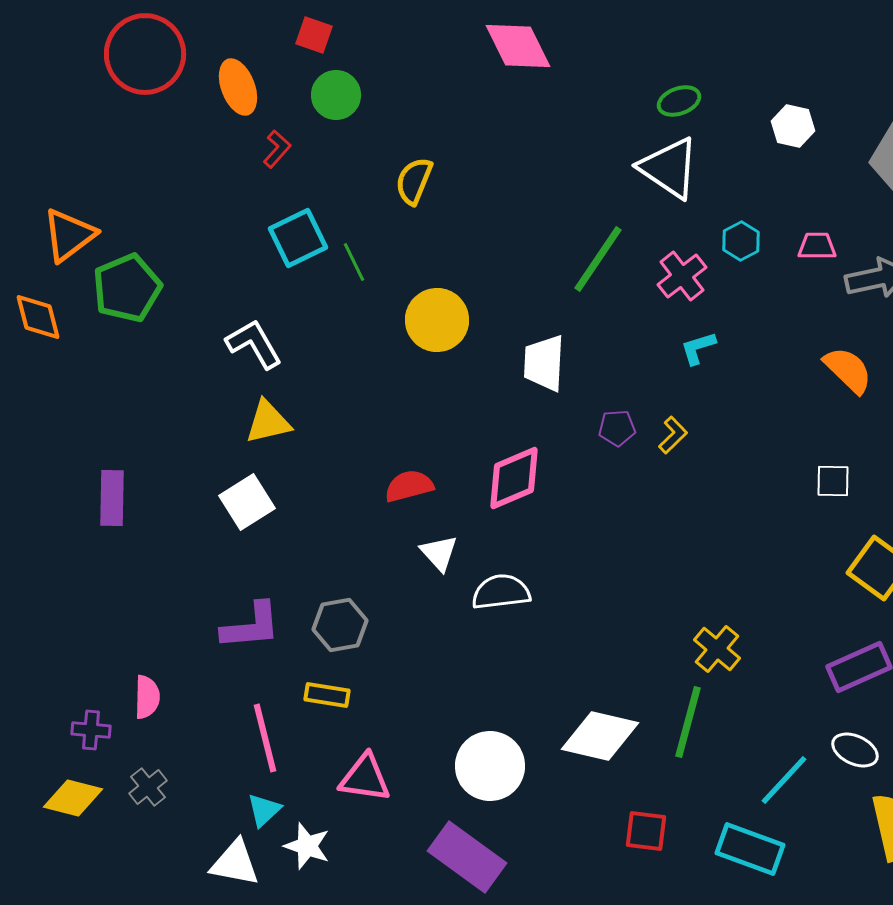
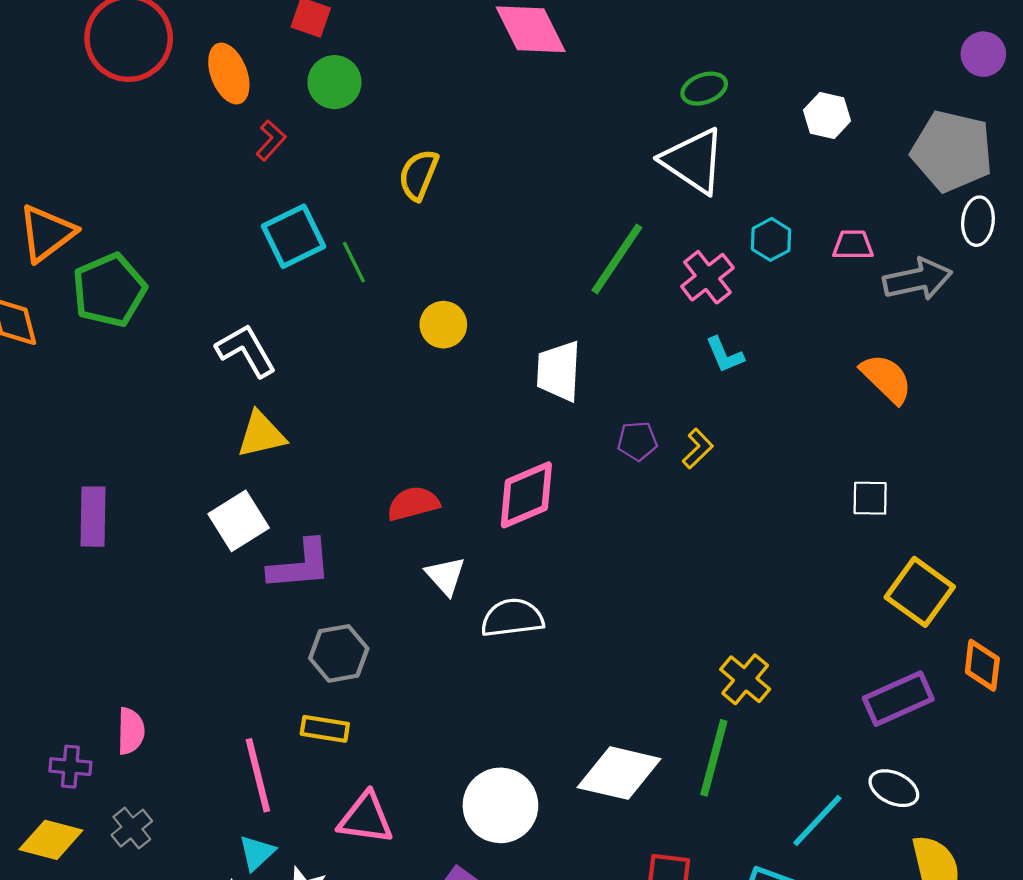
yellow circle: (437, 320) -> (443, 325), size x0.7
cyan L-shape: (698, 348) -> (725, 355), turned -96
purple L-shape: (251, 626) -> (300, 565), moved

